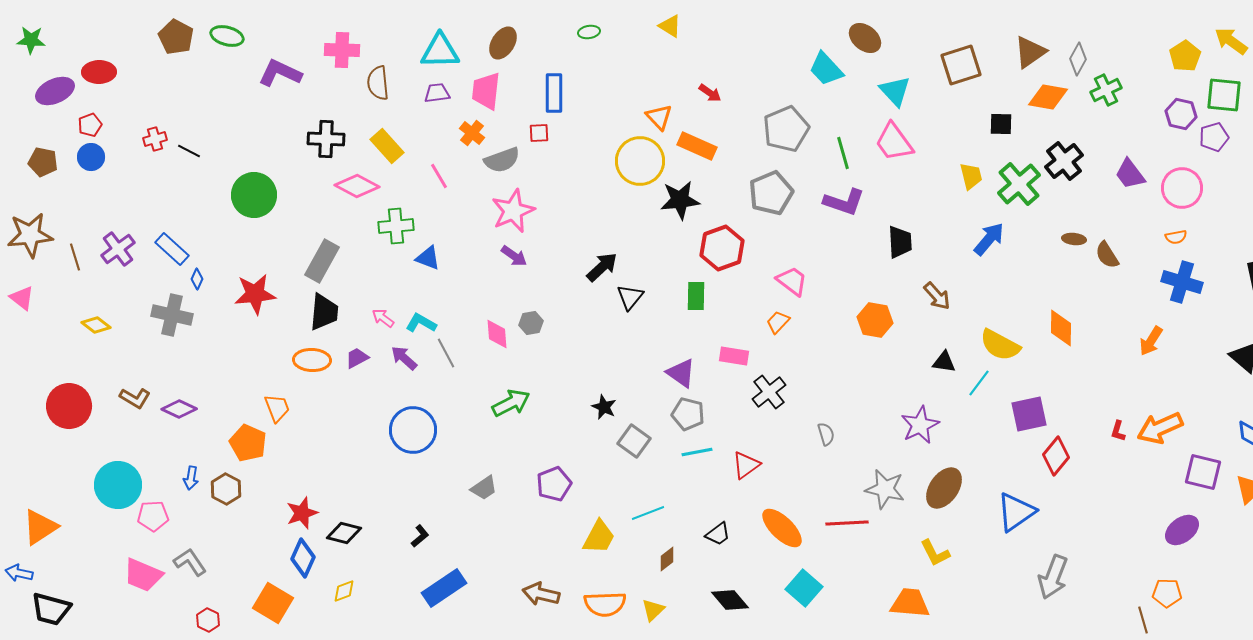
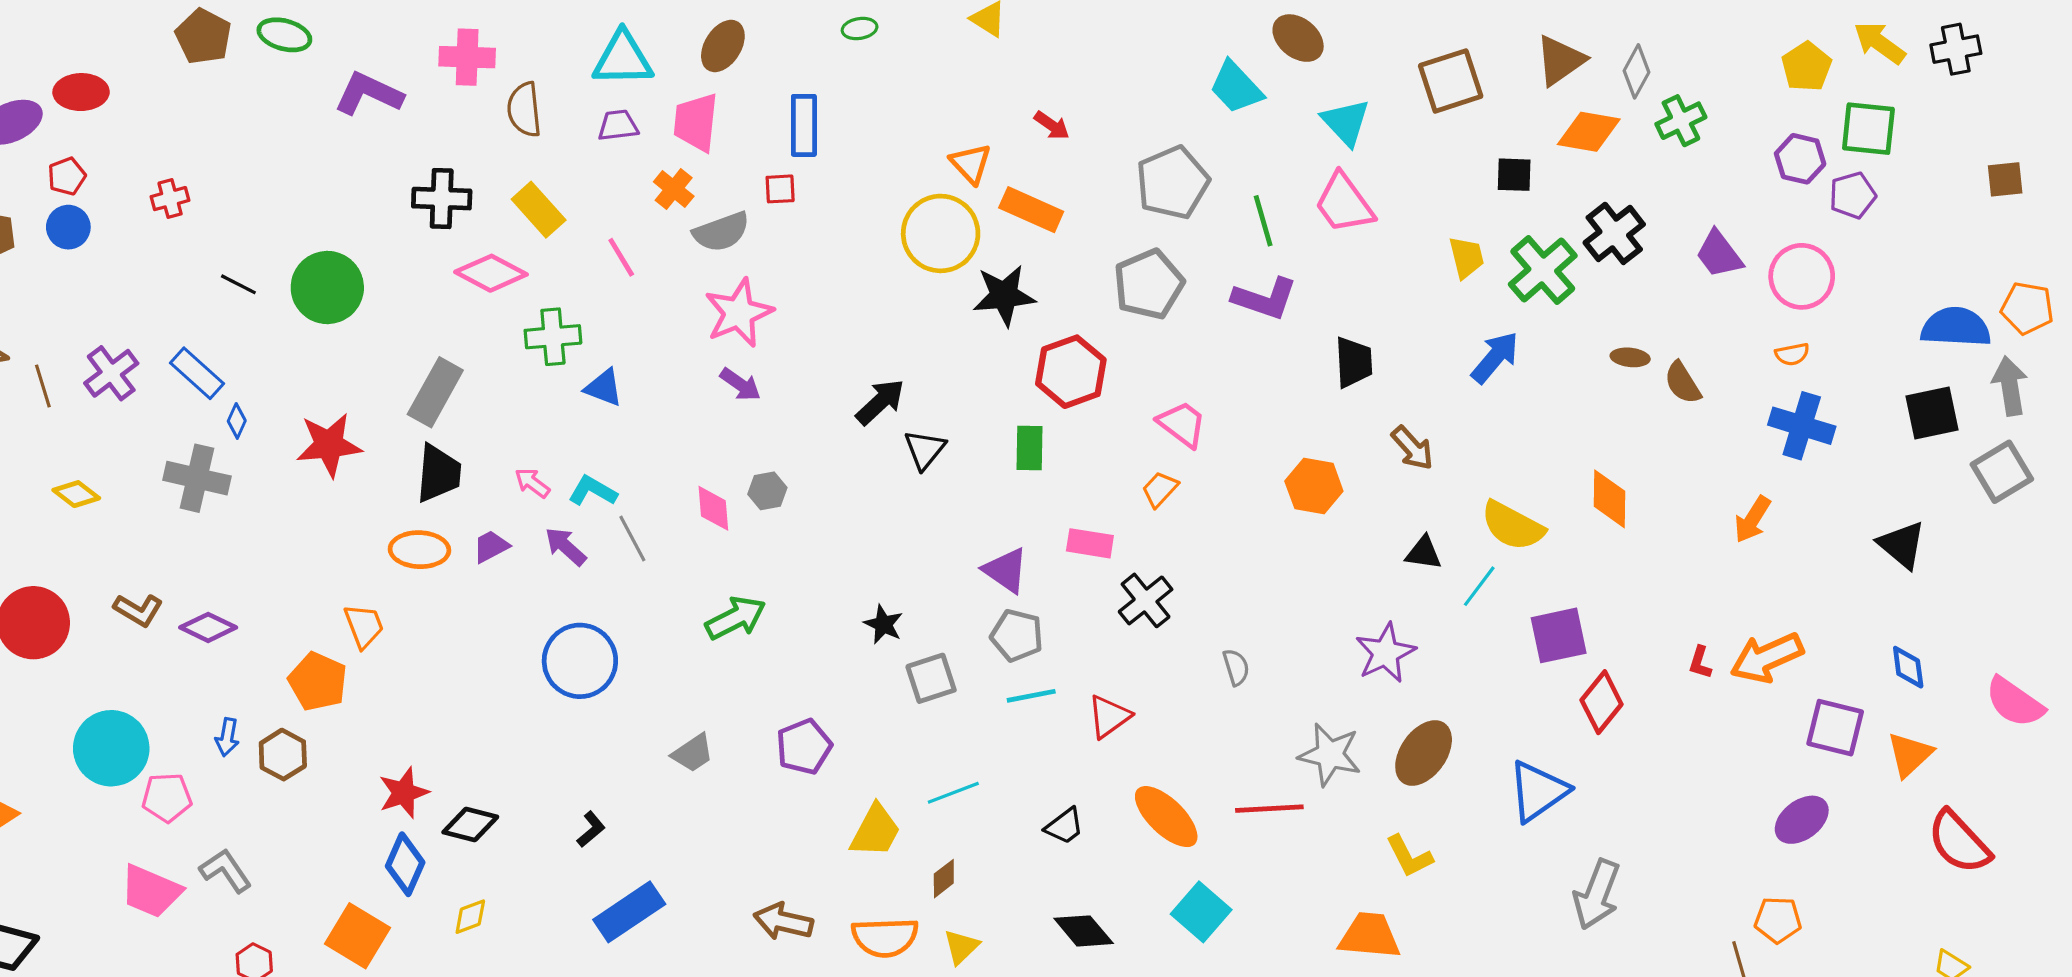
black line: (189, 151) -> (238, 284), moved
gray square: (634, 441) -> (931, 678), turned 36
brown diamond: (667, 559) -> (944, 879), moved

